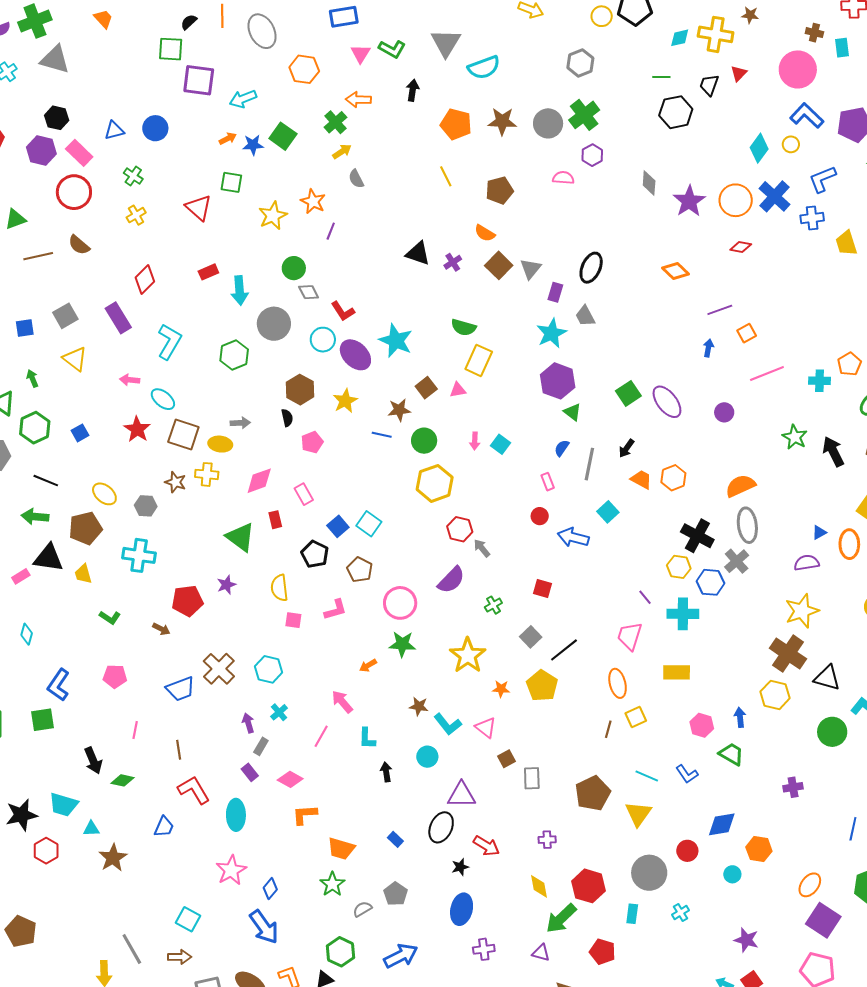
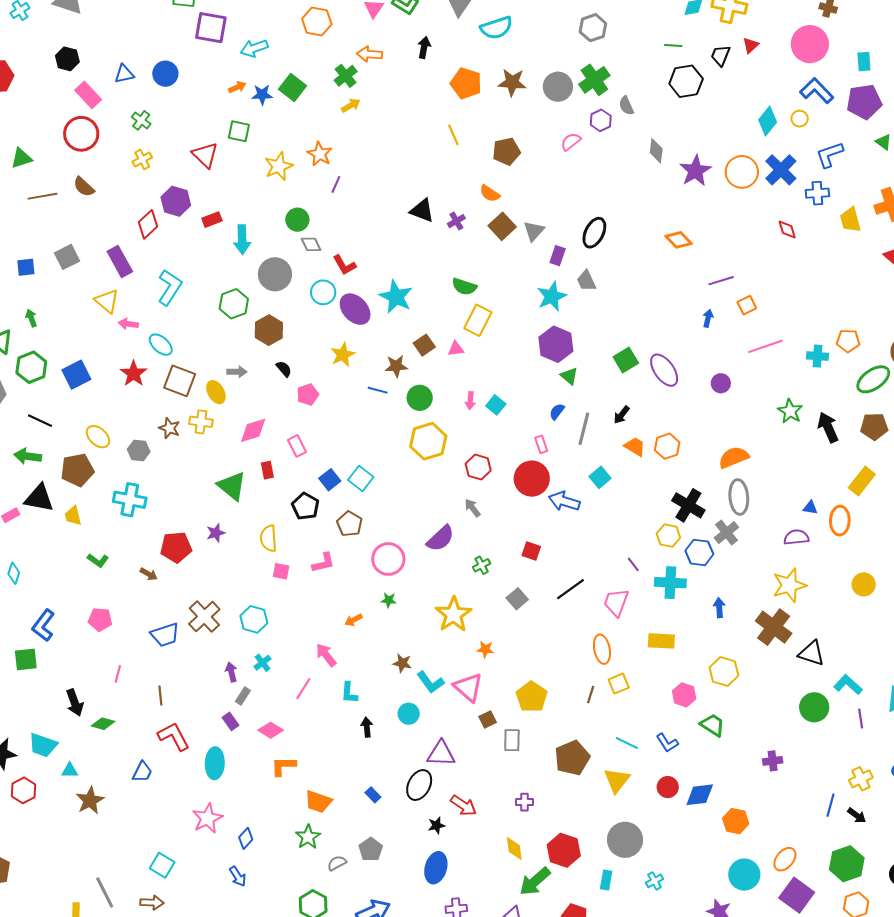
cyan rectangle: (842, 48) -> (864, 62), moved
purple hexagon: (41, 151) -> (176, 201), moved
pink semicircle: (563, 178) -> (571, 142), turned -45
gray semicircle: (356, 179) -> (626, 106), moved
red diamond: (741, 247) -> (787, 230), moved, turned 60
yellow triangle: (75, 359) -> (107, 301), moved
orange pentagon: (849, 364) -> (848, 341), turned 30
brown hexagon: (300, 390) -> (269, 330), moved
black semicircle: (287, 418) -> (284, 369), turned -30
blue square: (80, 433) -> (76, 375), size x1.6
yellow ellipse: (220, 444) -> (216, 392), turned 50
red circle: (540, 516) -> (532, 479), size x2.0
red hexagon: (460, 529) -> (478, 467), moved
blue triangle: (819, 532) -> (810, 508), turned 35
green star: (402, 644) -> (389, 600), size x0.6
black line: (564, 650) -> (570, 589), moved
yellow pentagon: (542, 686) -> (532, 697), moved
yellow hexagon: (775, 695) -> (724, 672), moved
blue arrow: (740, 717) -> (719, 608), moved
pink triangle: (486, 728) -> (468, 687), size x1.4
red circle: (687, 851) -> (668, 787), moved
cyan circle: (732, 874) -> (744, 875), moved, size x1.8
blue arrow: (264, 927) -> (238, 876), size x0.6

